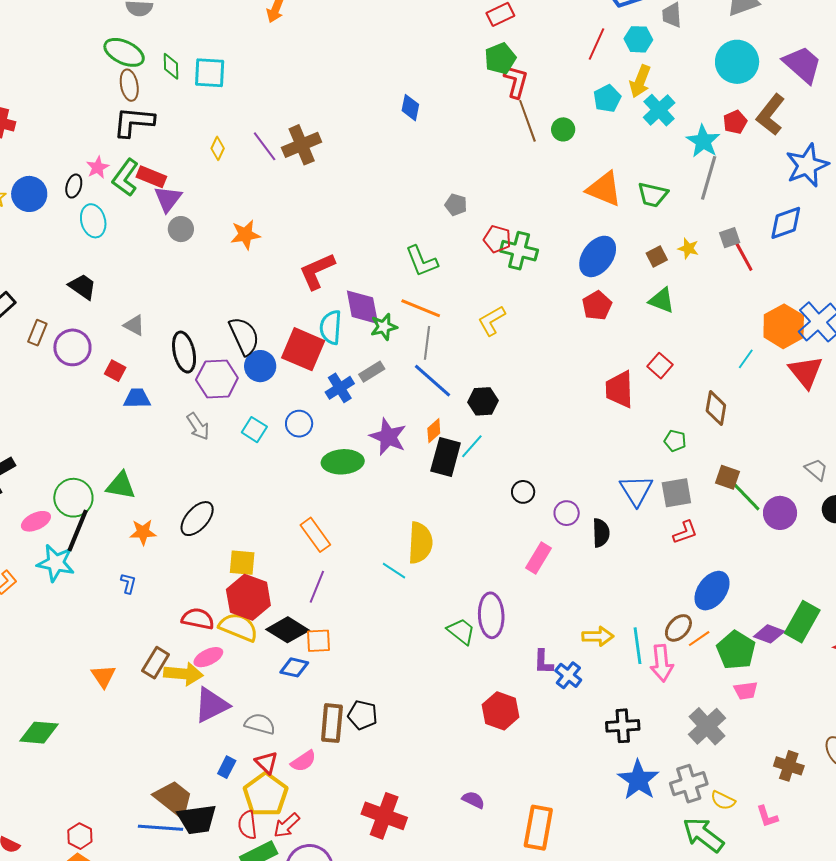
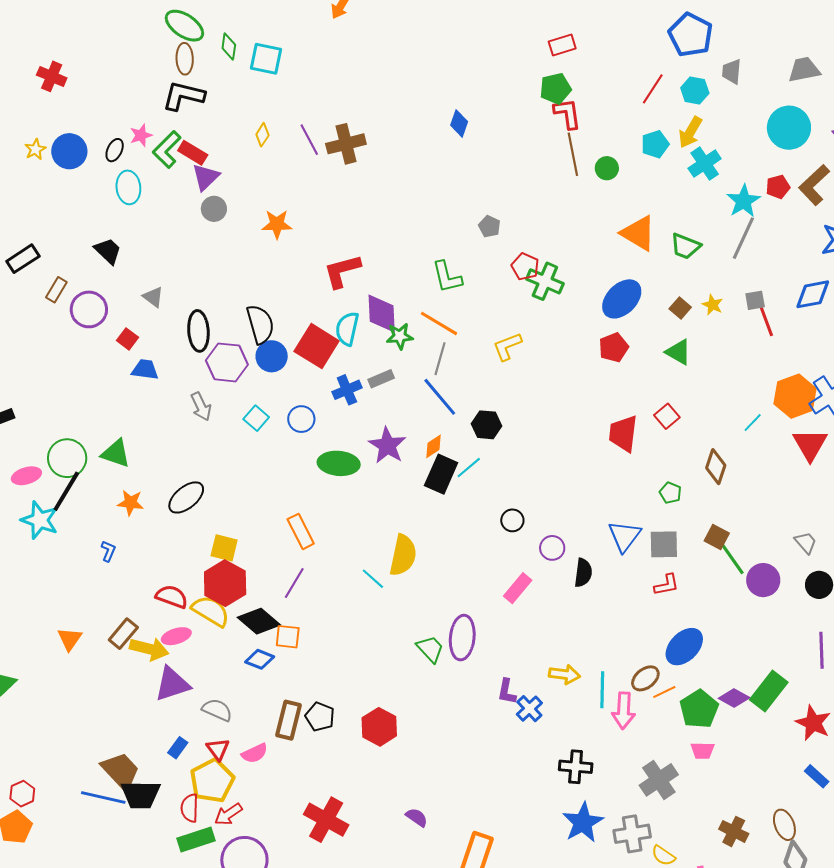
red L-shape: (516, 81) -> (567, 114), turned -32
brown square: (657, 257) -> (680, 308), turned -30
red hexagon: (501, 711) -> (379, 727), moved

